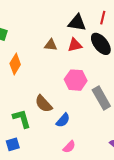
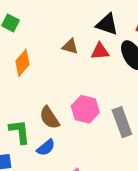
pink hexagon: (76, 80) -> (85, 109), moved
blue semicircle: (63, 120) -> (46, 148), moved

